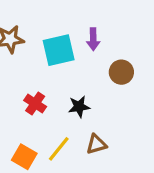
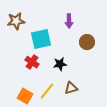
cyan square: (59, 50) -> (41, 39), moved

